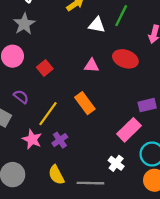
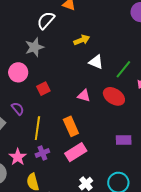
green line: (121, 16) -> (123, 69), moved
yellow line: (48, 114) -> (37, 128), turned -40
pink rectangle: (129, 130) -> (76, 152), moved
pink star: (32, 139) -> (18, 157), moved

